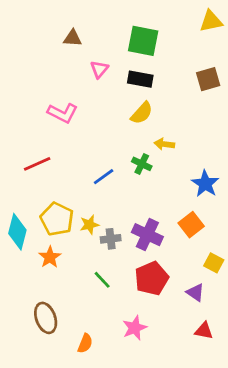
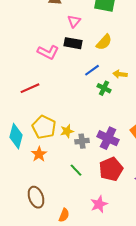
black rectangle: (140, 79) -> (73, 43), moved
yellow semicircle: (142, 113) -> (104, 42), moved
blue line: (104, 177) -> (92, 70), moved

